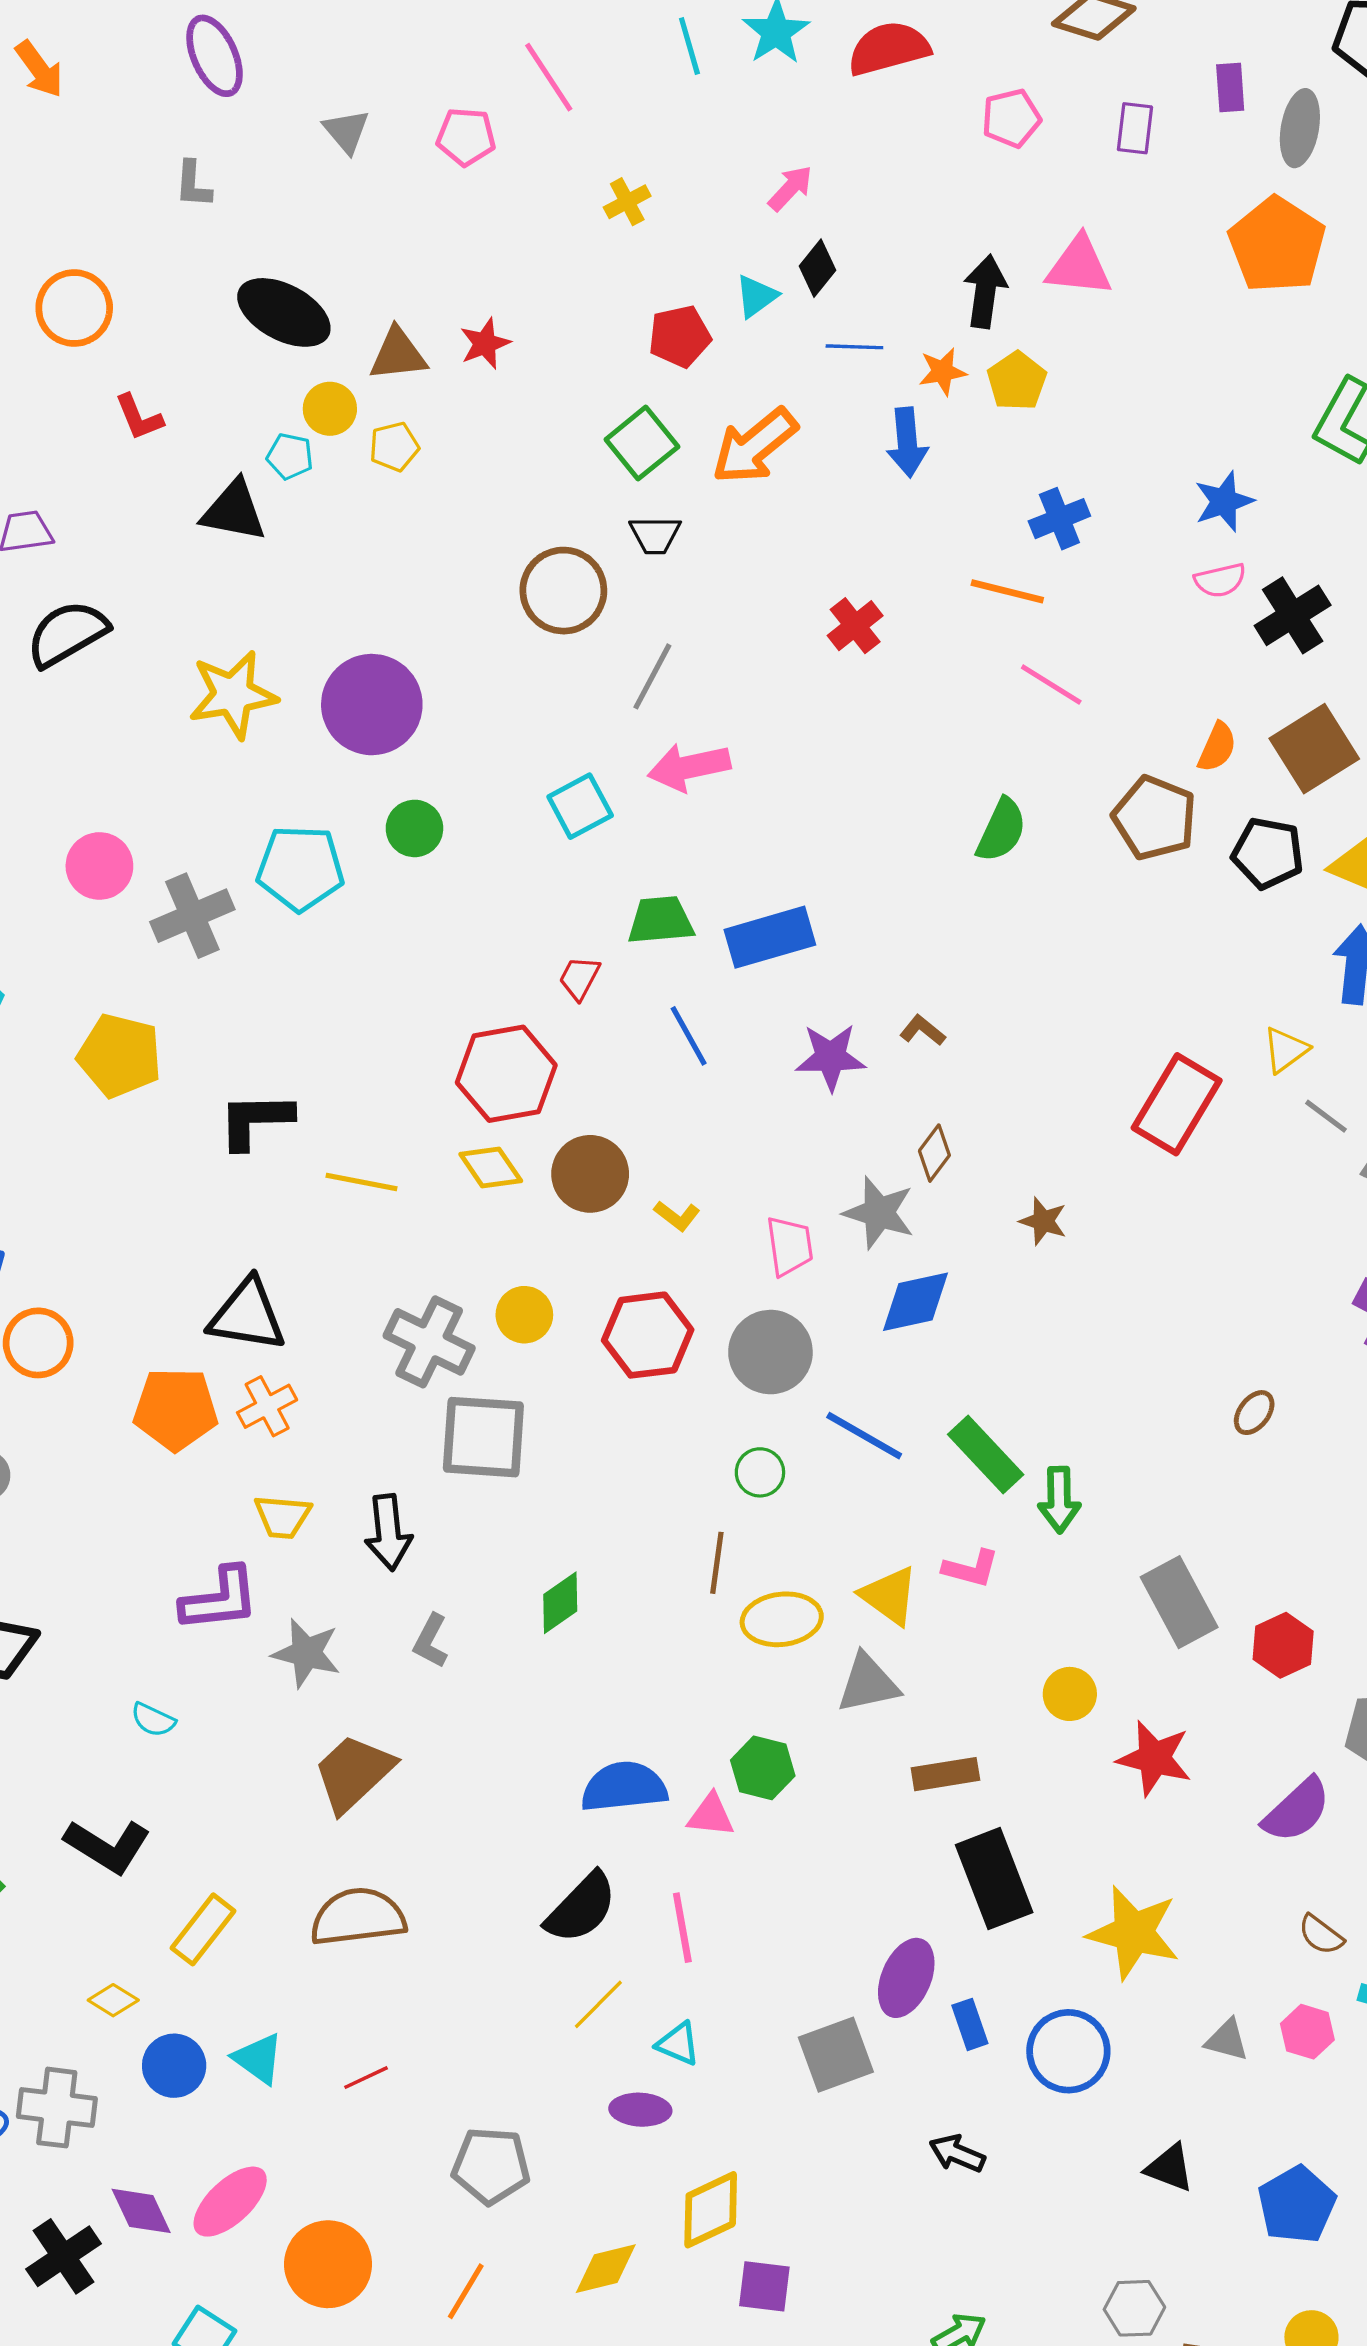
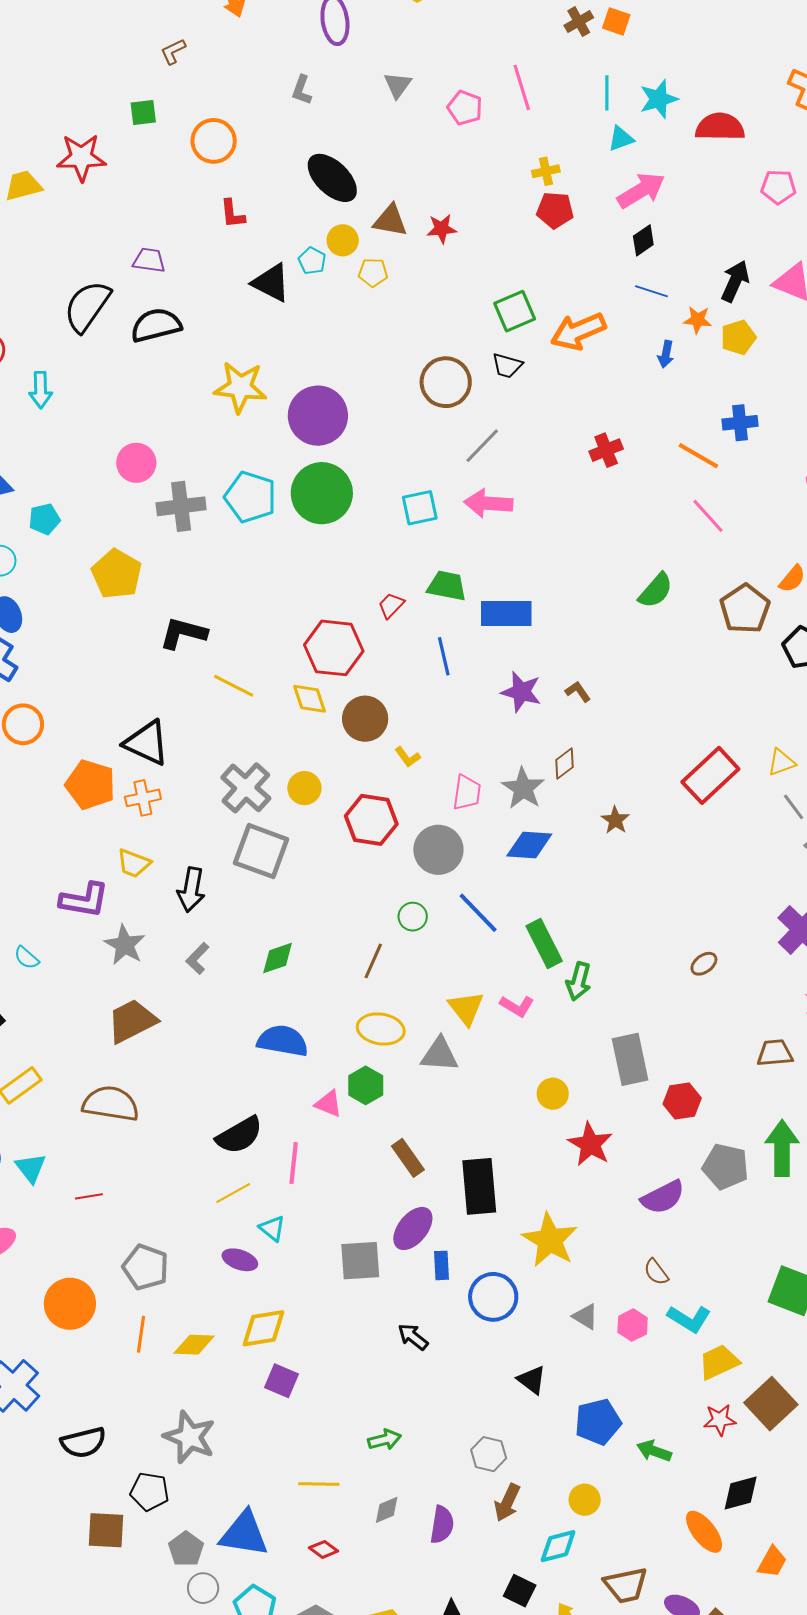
pink arrow: (790, 188) -> (641, 190), size x1.6
cyan triangle: (756, 296) -> (621, 139), moved
red pentagon: (680, 336) -> (555, 210), moved
blue arrow: (907, 442) -> (666, 354), size x0.7
green circle: (414, 828) -> (322, 493), size x1.8
yellow ellipse: (782, 1619) -> (381, 1029), moved
brown rectangle: (945, 1774) -> (408, 1158), moved, turned 48
blue semicircle: (624, 1787) -> (283, 1041), moved
orange circle: (328, 2264) -> (70, 1304), moved
orange line: (466, 2291) -> (141, 1334), moved, turned -39

